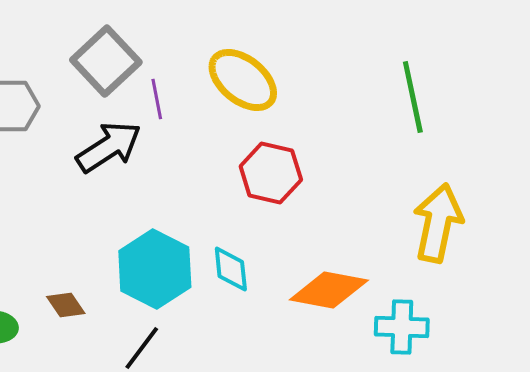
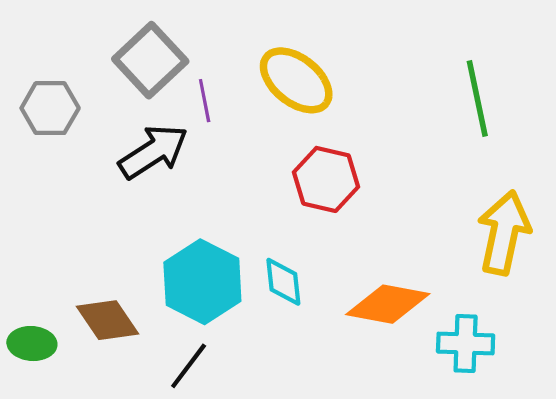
brown diamond: (66, 305) -> (108, 320), size x1.5

